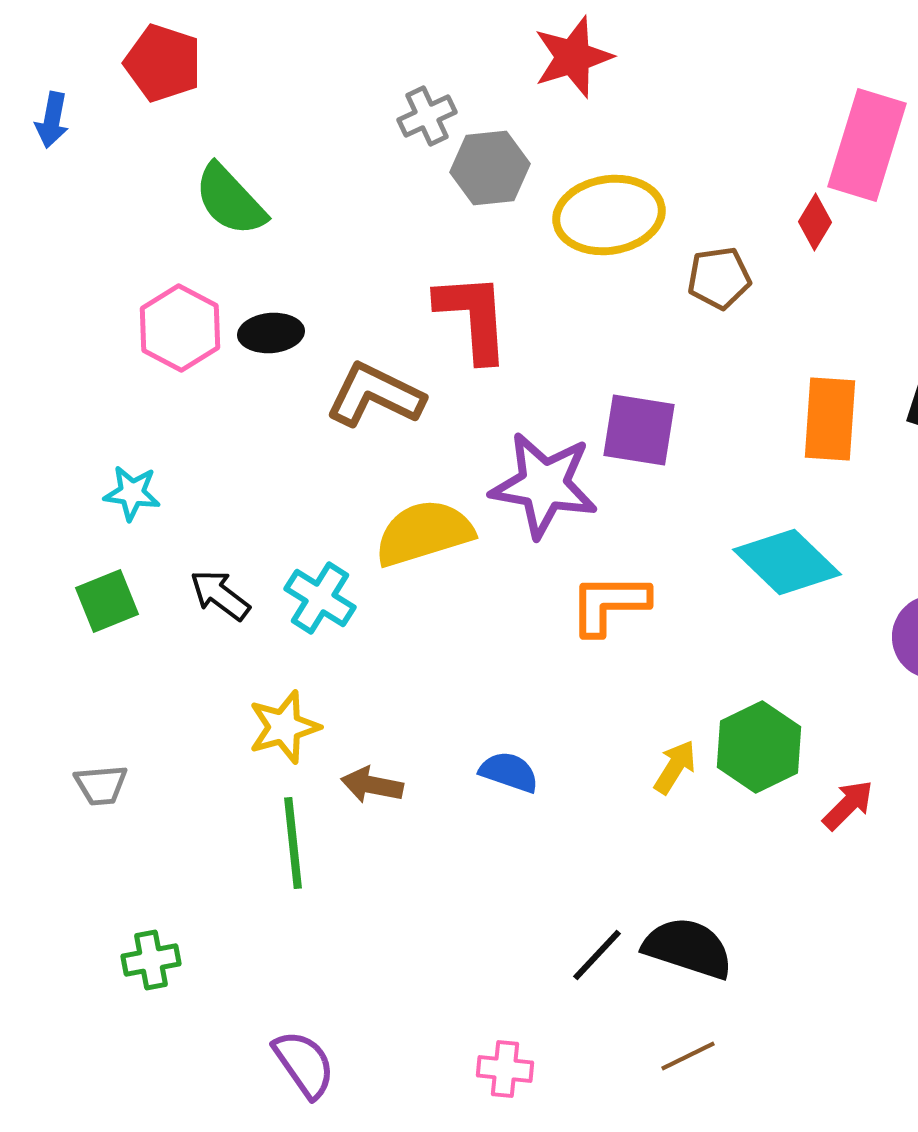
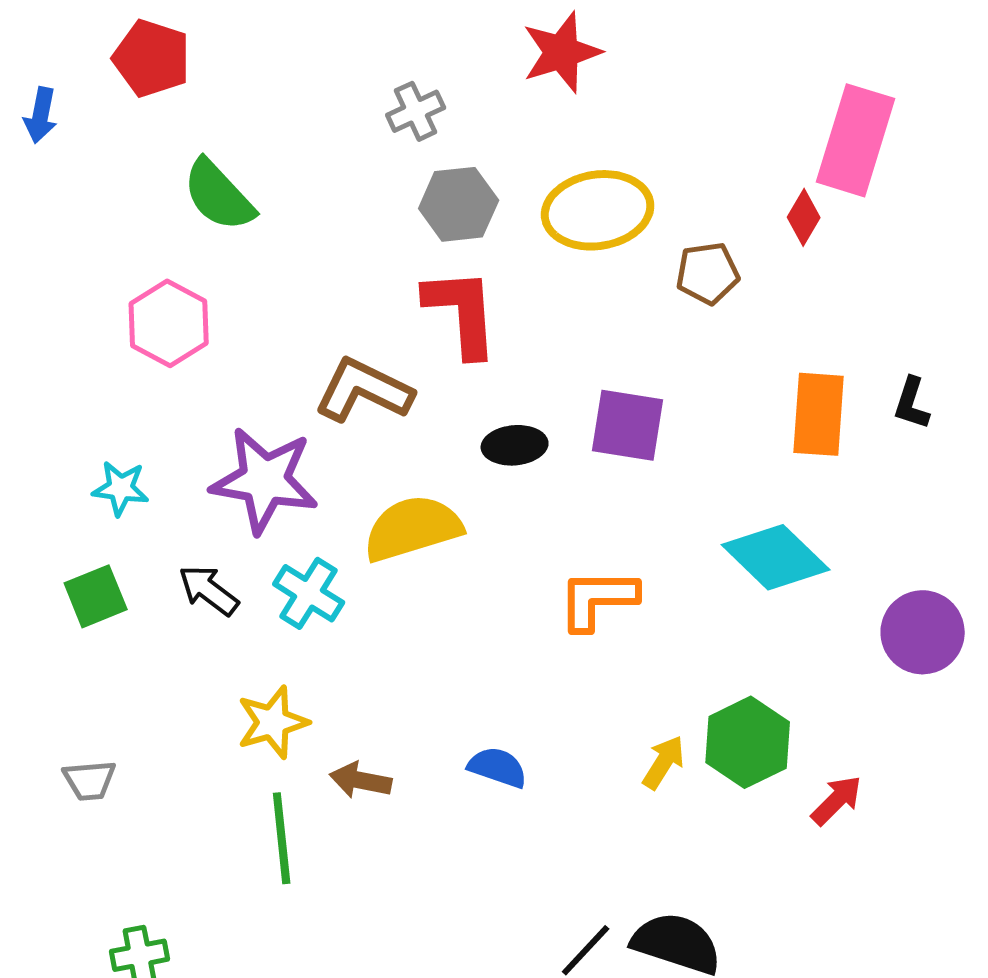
gray hexagon: (490, 168) -> (459, 204), moved
black ellipse: (271, 333) -> (515, 445), moved
purple star: (544, 485) -> (265, 480), moved

